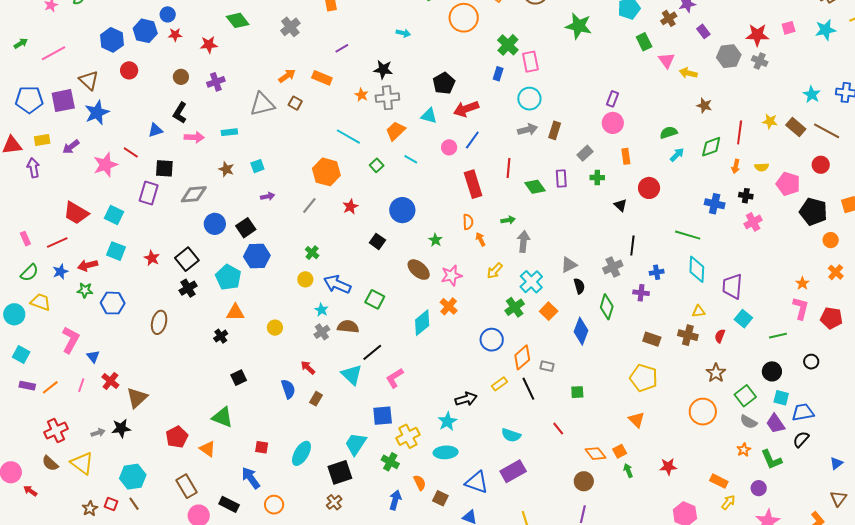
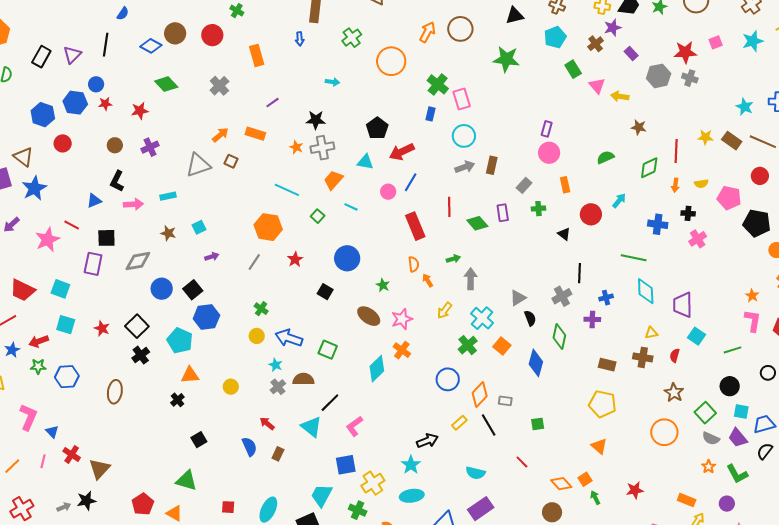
cyan arrow: (677, 155) -> (619, 201), moved

